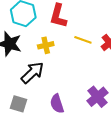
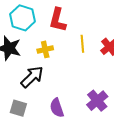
yellow line: (83, 40) -> (82, 44), turned 66

